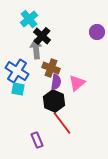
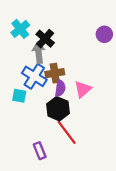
cyan cross: (29, 19) -> (20, 29), moved
brown cross: (51, 68) -> (55, 73), turned -30
blue cross: (17, 71) -> (34, 76), moved

